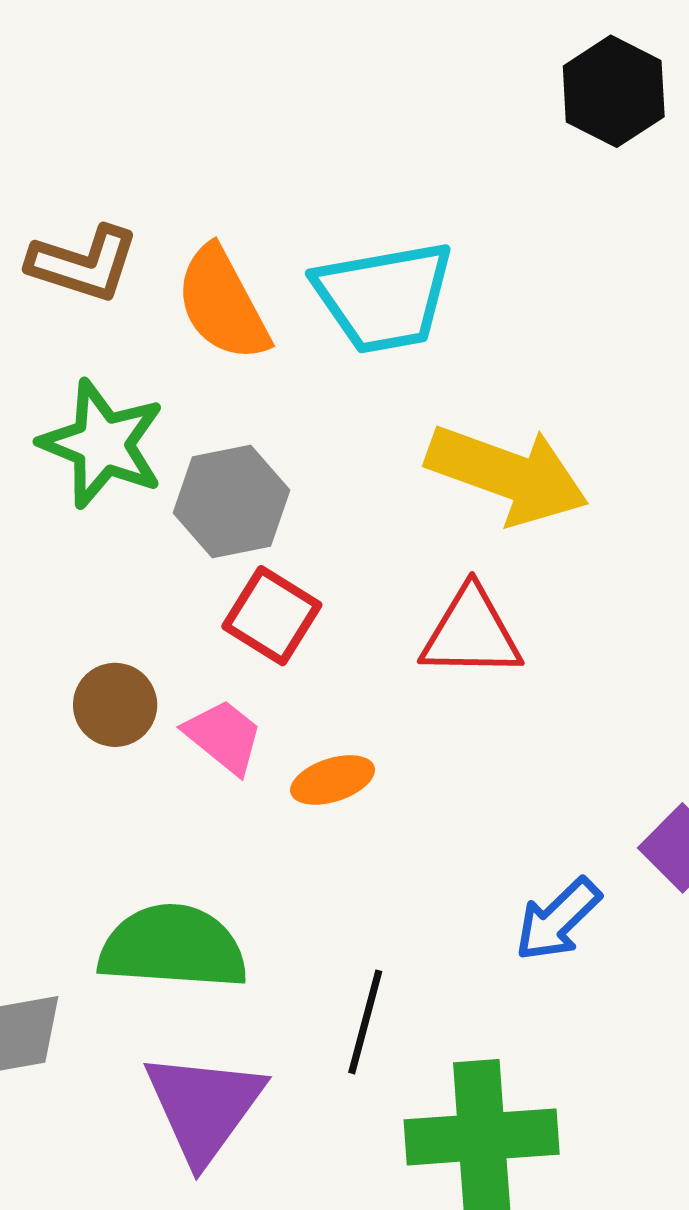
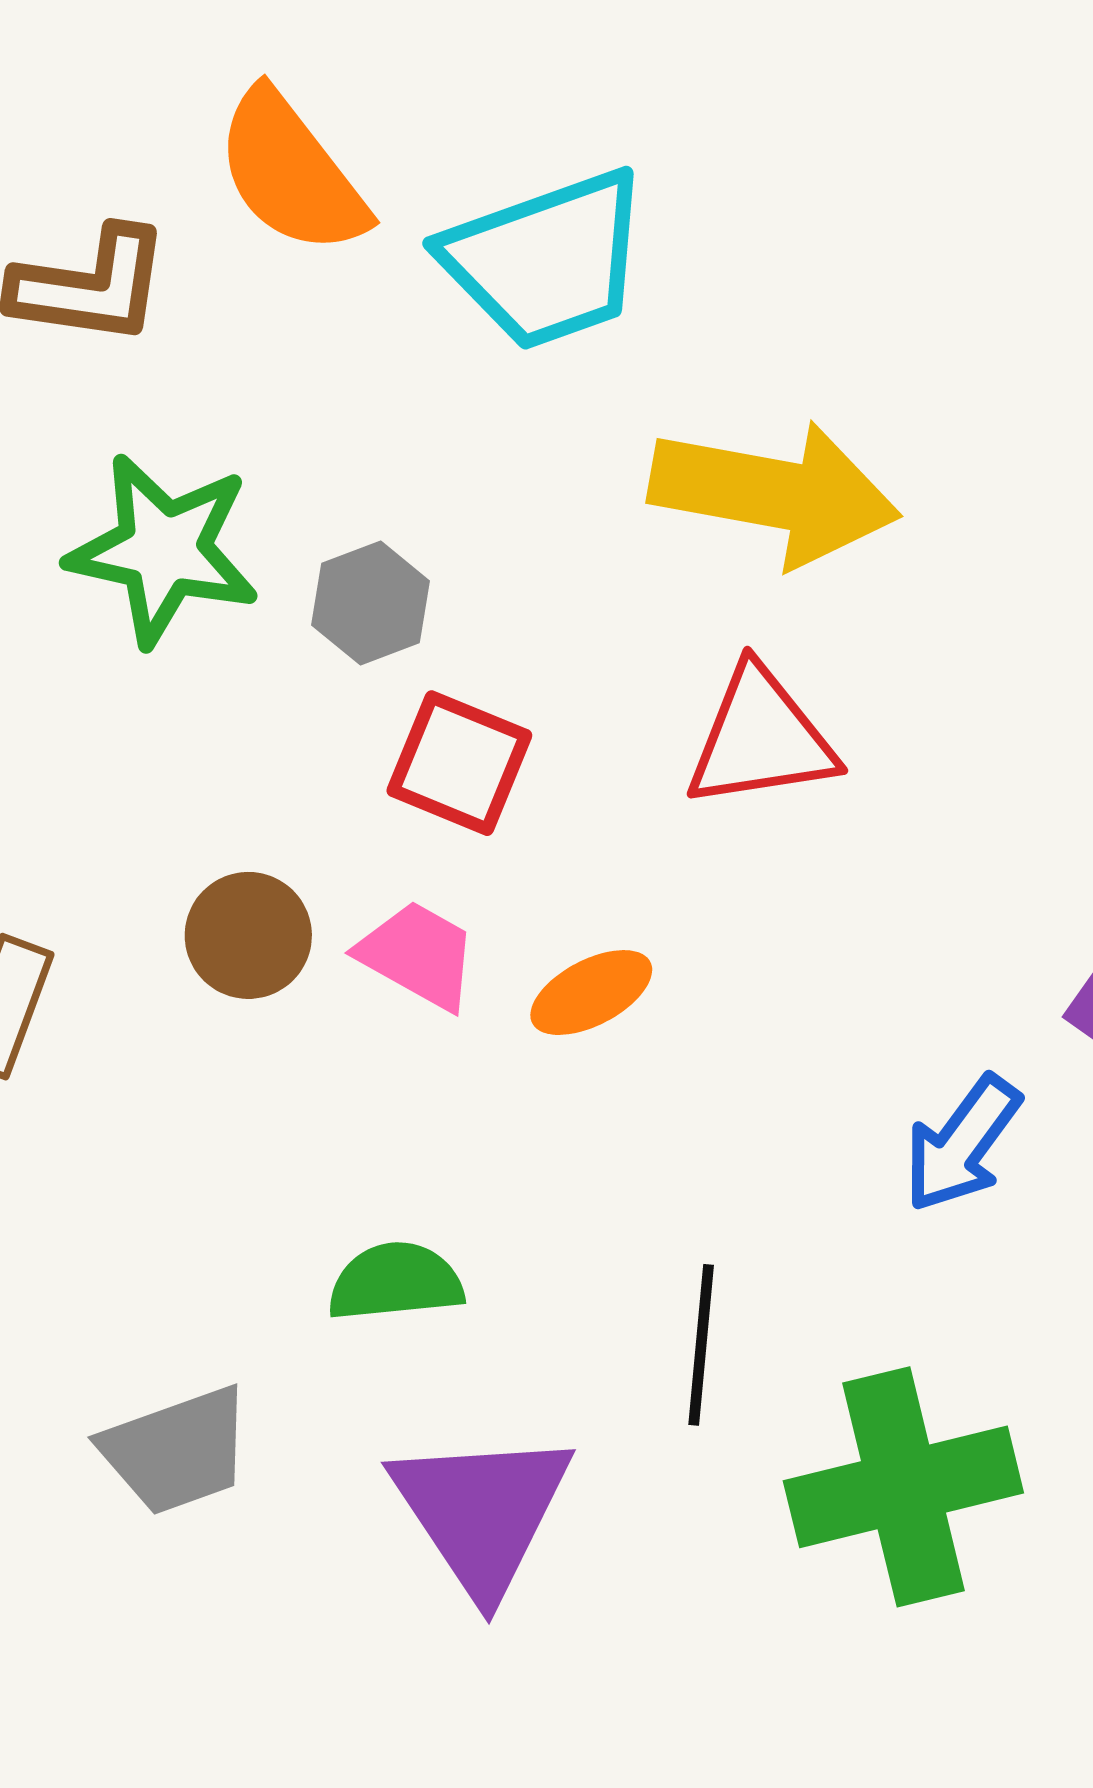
orange semicircle: (222, 304) -> (291, 173), moved
gray hexagon: (232, 502) -> (371, 603), size x0.7
green semicircle: (173, 947) -> (395, 1282), size x0.6

